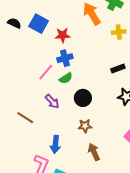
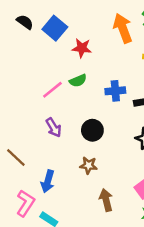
blue cross: (65, 58) -> (115, 91), moved
green semicircle: (66, 78) -> (78, 81), moved
brown line: (25, 118) -> (16, 157), moved
brown arrow: (94, 152) -> (106, 200), moved

